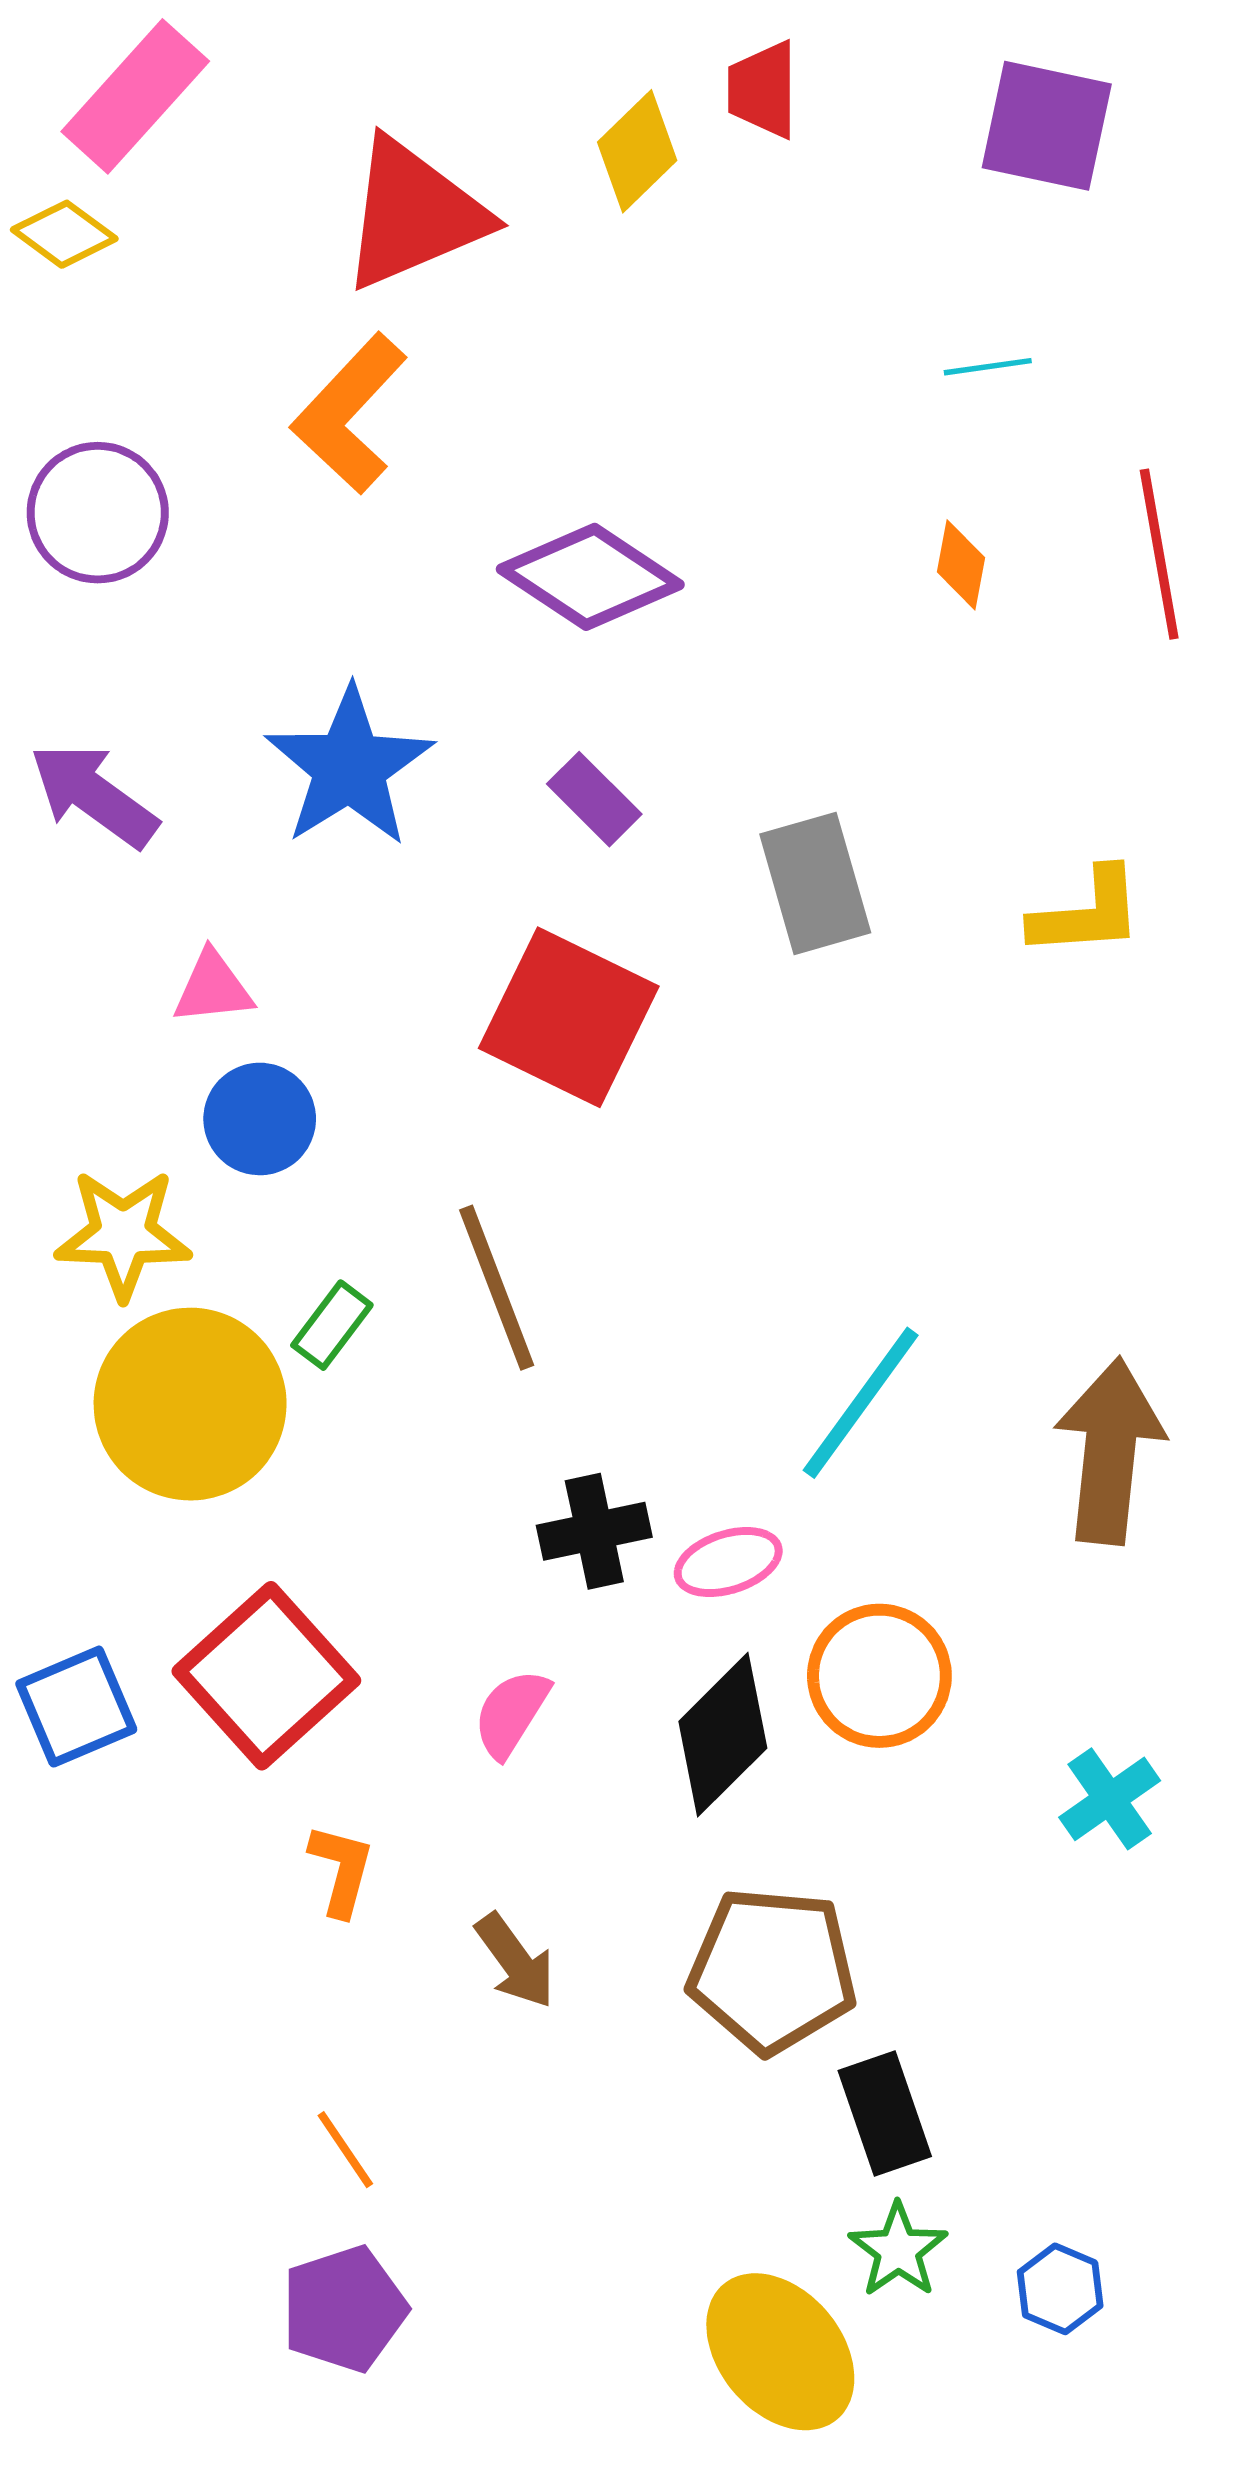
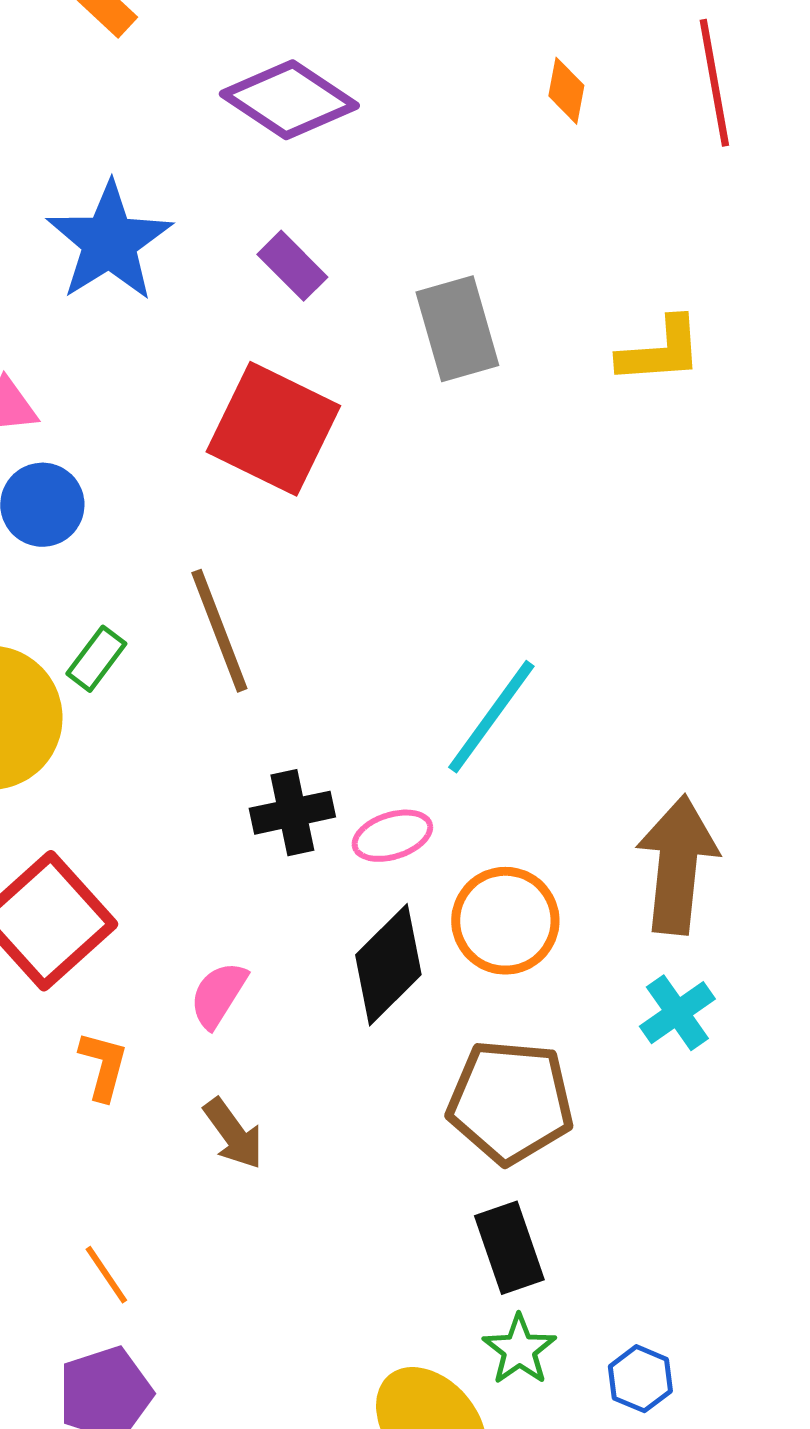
brown arrow: (1110, 1451) -> (677, 865), moved
pink semicircle: (511, 1713) -> (218, 995), moved
brown pentagon: (772, 1970) -> (510, 1102), moved

